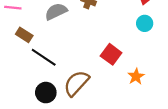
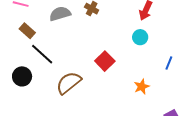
orange star: (136, 76) -> (142, 87), moved
black circle: (46, 93) -> (22, 76), moved

